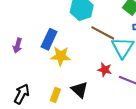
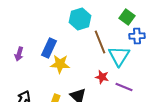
brown line: (103, 33) -> (100, 42), turned 40

